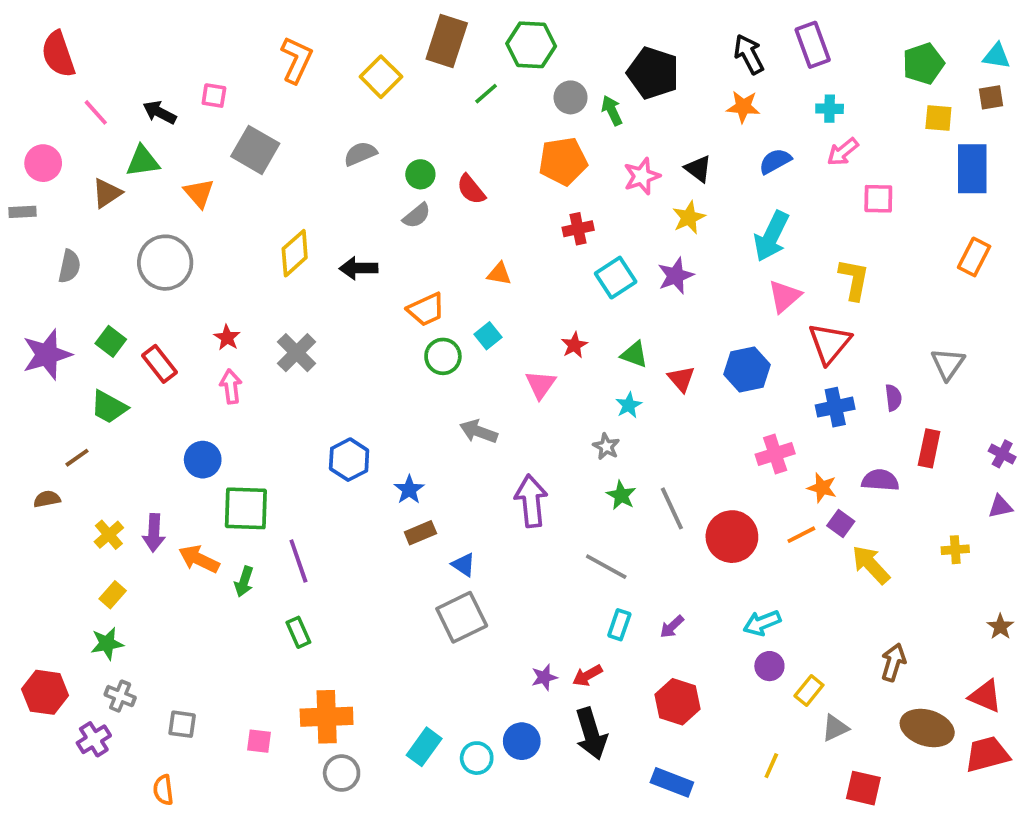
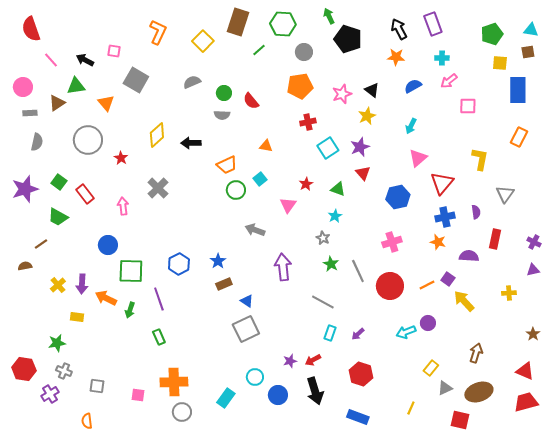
green arrow: (612, 111) -> (329, 16), moved
gray rectangle: (23, 212) -> (30, 113), moved
gray semicircle: (417, 216) -> (222, 115), turned 42
cyan arrow: (771, 236) -> (411, 126), size x0.6
yellow L-shape: (854, 279) -> (480, 159), moved
red star: (227, 338) -> (121, 158), moved
red triangle: (681, 379) -> (363, 173), moved
pink cross: (775, 454) -> (392, 242), moved
blue hexagon: (349, 460) -> (179, 264), moved
orange star: (822, 488) -> (438, 242), moved
yellow rectangle: (113, 595) -> (77, 317), moved, turned 56
purple circle: (769, 666) -> (428, 323), moved
brown ellipse: (927, 728) -> (479, 392), moved, turned -36
cyan circle: (477, 758) -> (255, 377), moved

